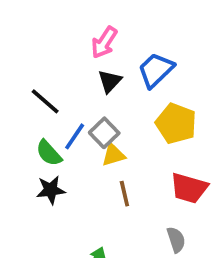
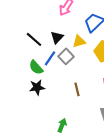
black triangle: (110, 81) -> (57, 37), moved
yellow triangle: (113, 155) -> (79, 41), moved

